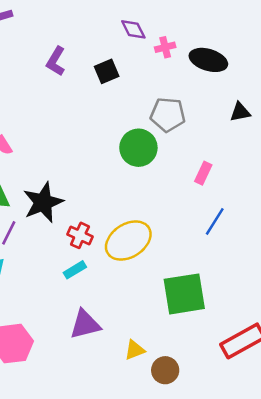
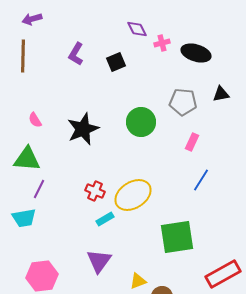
gray pentagon: (168, 115) -> (183, 102), moved
black star: (43, 202) -> (83, 129), moved
cyan rectangle: (75, 270) -> (105, 219), moved
purple triangle: (85, 324) -> (99, 261), turned -40

